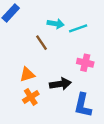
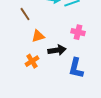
brown line: (41, 43) -> (25, 14), moved
orange triangle: (27, 74) -> (38, 36), moved

